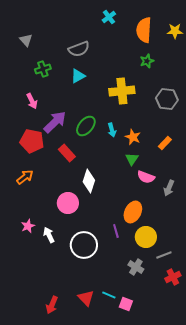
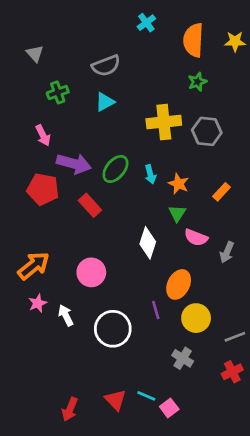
gray hexagon: (167, 99) -> (207, 131), moved
purple arrow: (55, 122) -> (74, 164), turned 60
orange arrow: (25, 177) -> (34, 266), moved, size x1.4
white diamond: (89, 181) -> (148, 243), moved
gray line: (164, 255) -> (235, 337), moved
pink square: (126, 304) -> (169, 408), turned 32

